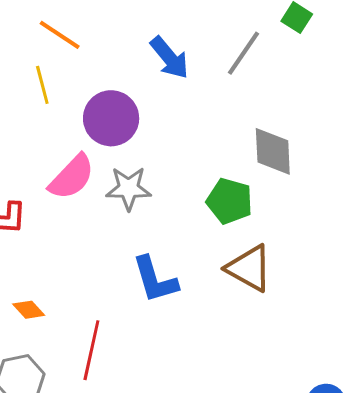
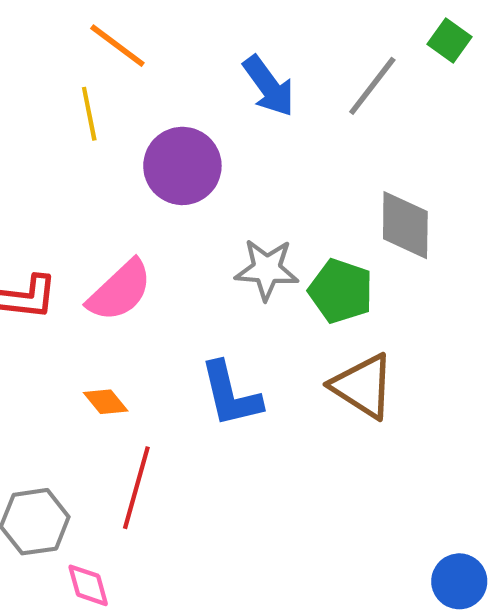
pink semicircle: (72, 177) -> (120, 291), moved
gray star: (129, 188) -> (267, 269), moved
orange diamond: (29, 310) -> (106, 402), moved

